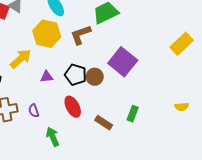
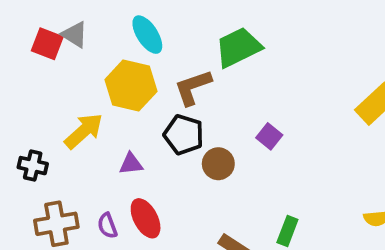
purple square: (123, 62) -> (269, 136), size x0.5
black pentagon: (76, 75) -> (184, 135), moved
red ellipse: (73, 107) -> (146, 218), moved

